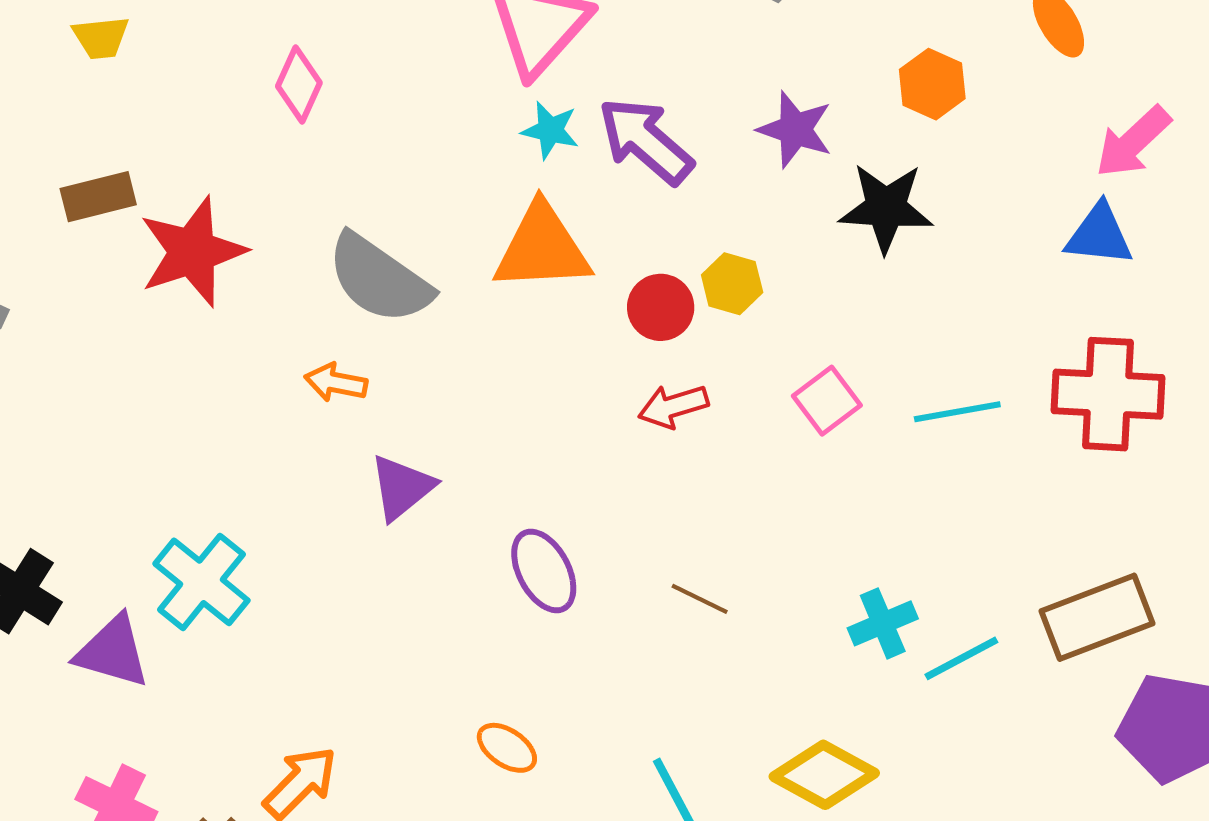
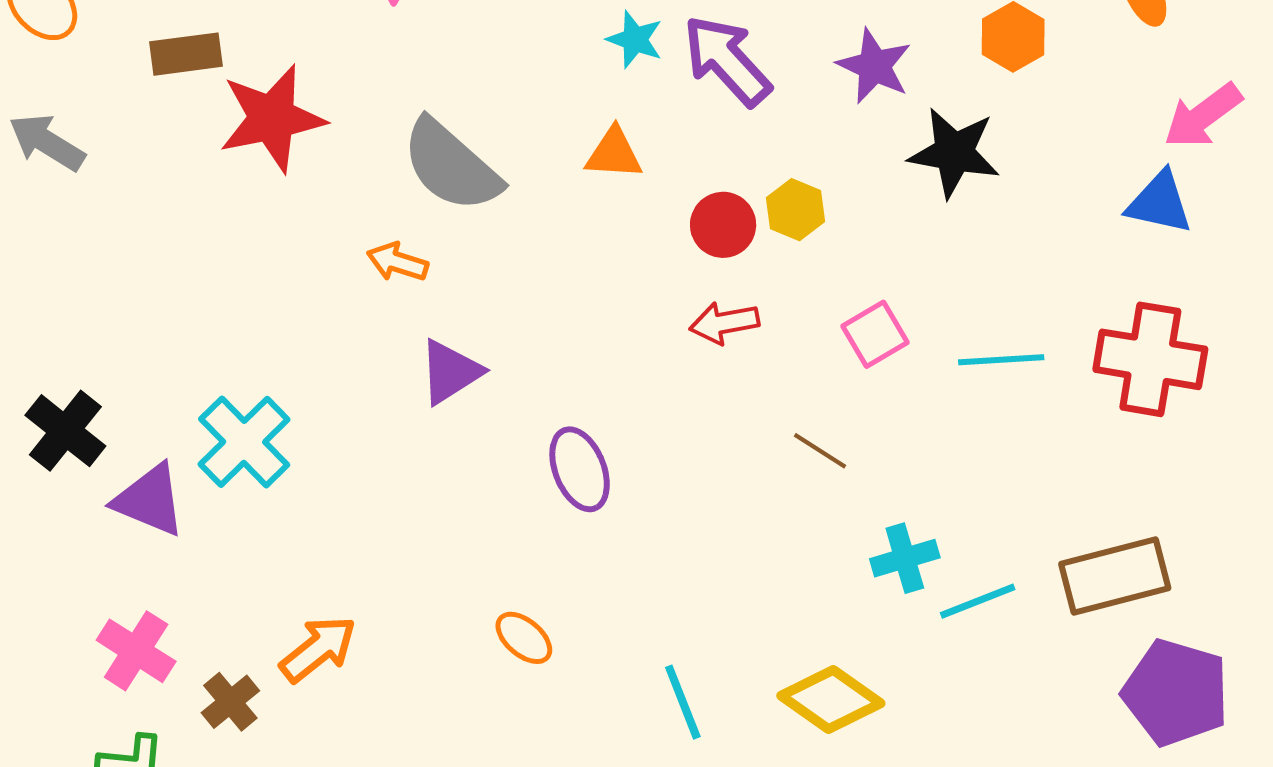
orange triangle: (542, 248) -> (614, 154), size x0.6
brown line: (700, 599) -> (820, 451), moved

